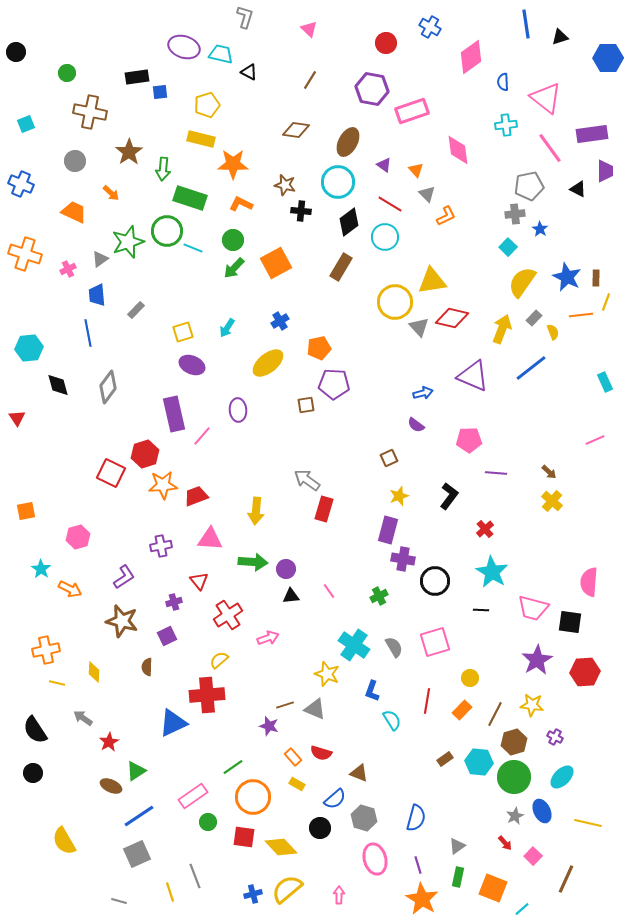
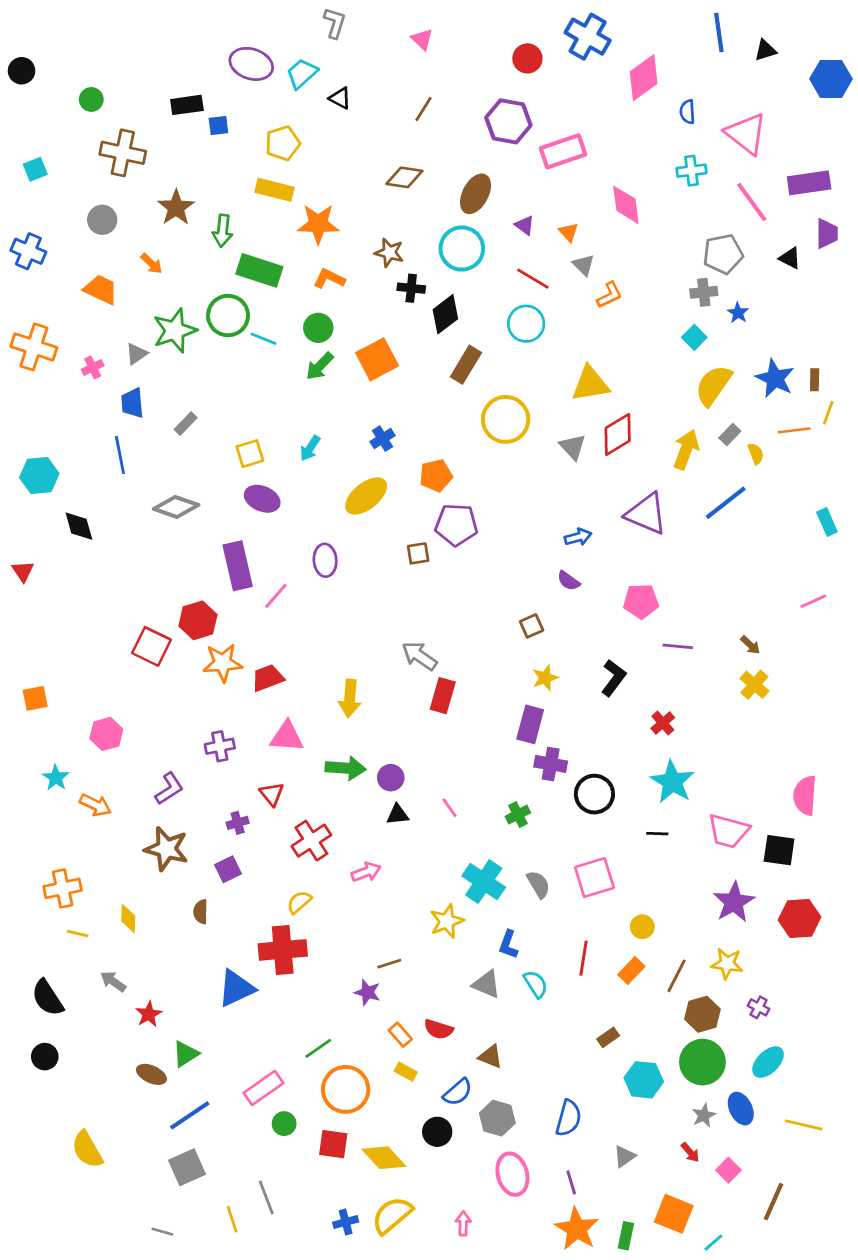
blue cross: (430, 27) -> (588, 37), size x1.5
cyan trapezoid: (221, 54) -> (302, 74), turned -55
black diamond: (349, 222) -> (445, 314), moved
yellow circle: (395, 302) -> (506, 419), moved
red diamond: (452, 318) -> (618, 434), turned -44
gray diamond: (108, 387) -> (176, 507), moved, turned 72
yellow star: (327, 674) -> (447, 921), turned 30
gray triangle: (315, 709) -> (486, 984), moved
cyan hexagon: (479, 762) -> (644, 1080), moved
green rectangle: (458, 877) -> (626, 1236), moved

